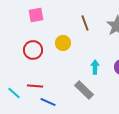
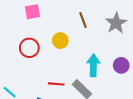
cyan arrow: (95, 67) -> (93, 65), size x1.5
red line: (35, 86) -> (56, 84), moved

